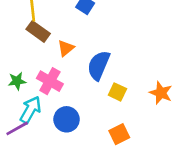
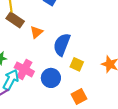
pink cross: (50, 81) -> (24, 69), moved
blue circle: (67, 119) -> (51, 78), moved

